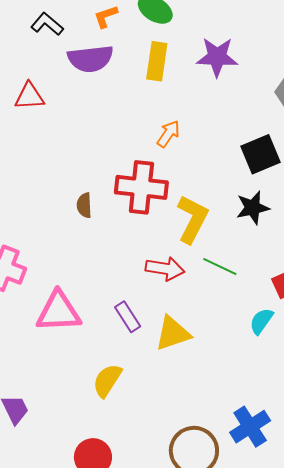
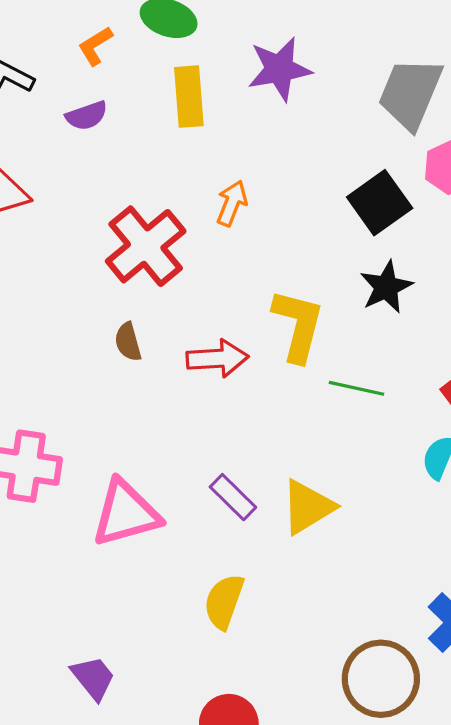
purple semicircle: (90, 59) -> (87, 116), size x0.6
red cross: (141, 187) -> (146, 246), moved, turned -33
red arrow: (165, 269) -> (217, 358), moved

